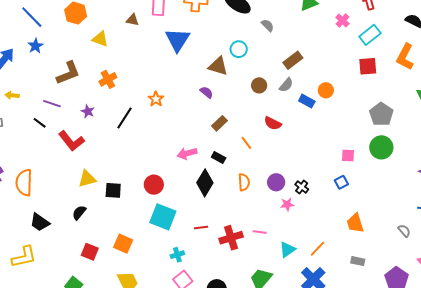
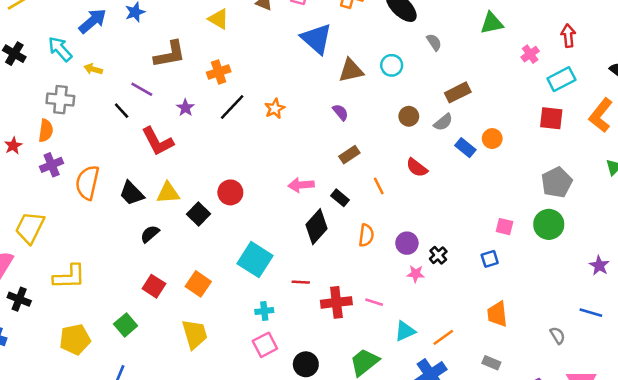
blue triangle: (178, 40) -> (316, 39), turned -32
brown triangle: (218, 66) -> (351, 71), moved, turned -40
black line: (125, 118) -> (232, 107), moved
red circle: (154, 185) -> (230, 192), moved
black square: (113, 190) -> (198, 214), turned 30
black trapezoid: (40, 222) -> (132, 193), moved

